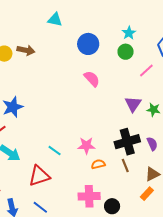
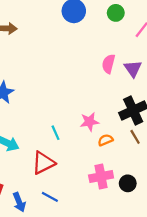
pink semicircle: (92, 79) -> (109, 64), moved, turned -114
cyan line: (55, 151) -> (56, 133), turned 40

